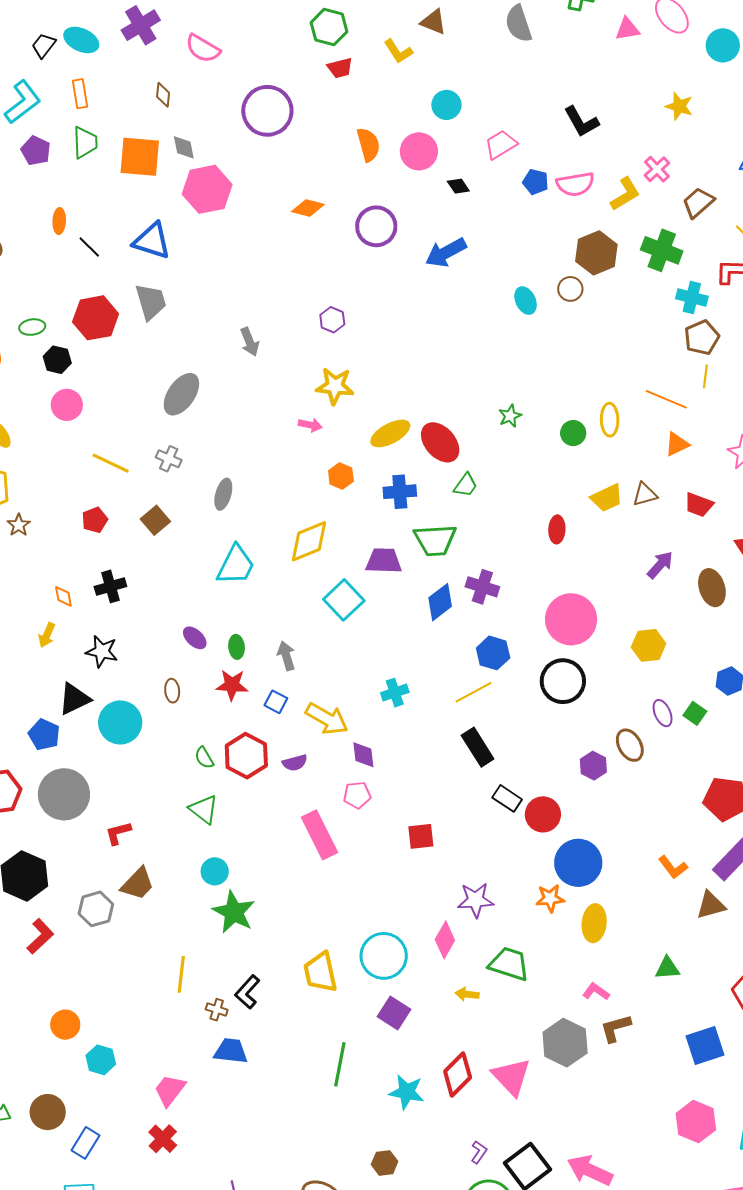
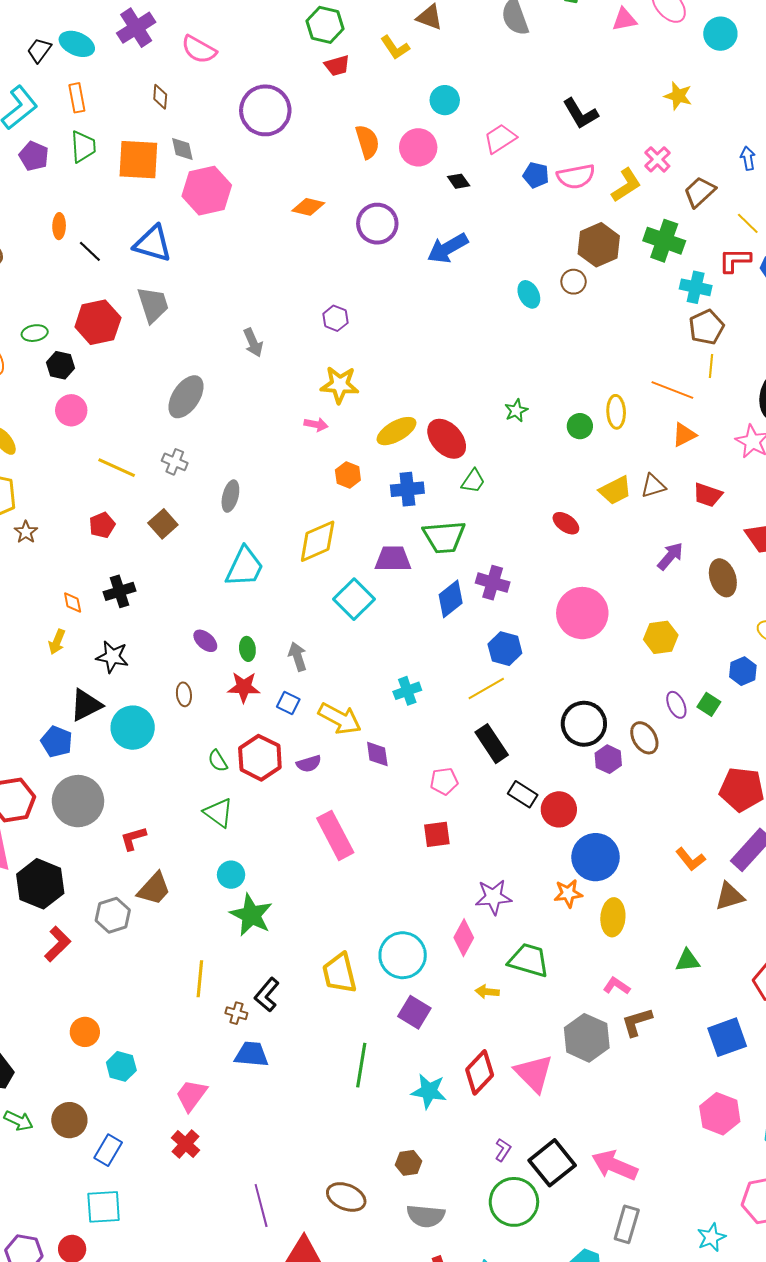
red ellipse: (557, 529) -> (566, 523), turned -56
black circle: (563, 681) -> (584, 724), moved
pink pentagon: (357, 795) -> (444, 781), moved

